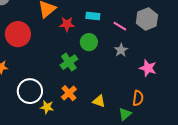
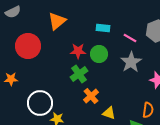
red star: (67, 24) -> (78, 51), moved
gray star: (121, 50) -> (131, 62), size x1.5
orange cross: (69, 93) -> (91, 96), moved

